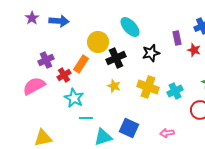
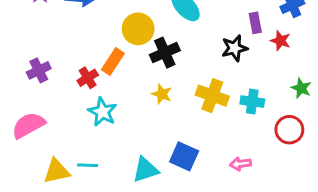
black star: (151, 53) -> (234, 48), moved
purple cross: (46, 60) -> (39, 70), moved
pink semicircle: (34, 86) -> (28, 125), moved
cyan cross: (175, 91) -> (252, 102), turned 35
cyan line: (86, 118) -> (88, 165), moved

